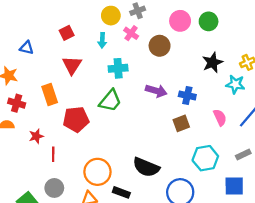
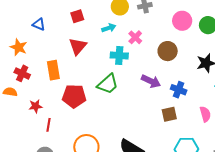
pink cross: (131, 33) -> (135, 37), moved
cyan arrow: (102, 40) -> (109, 28), turned -120
brown circle: (160, 46) -> (168, 51), moved

